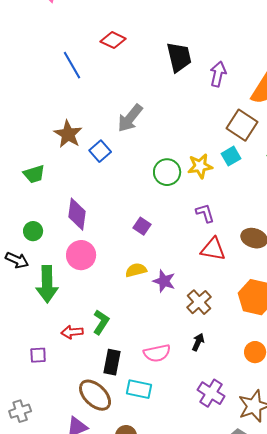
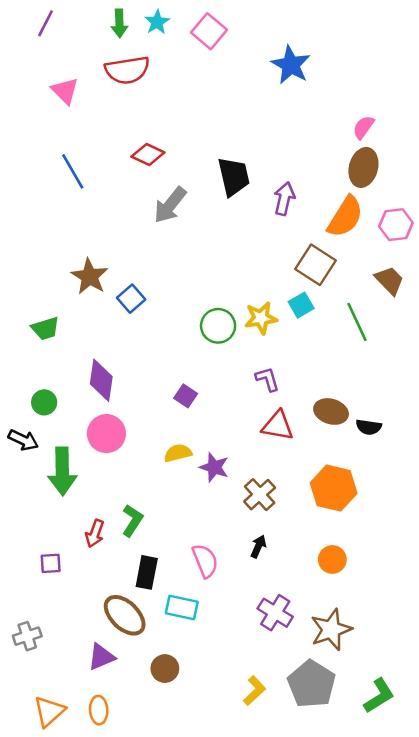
blue line: (72, 65) -> (73, 171), moved
gray arrow: (130, 118) -> (170, 205), moved
red arrow: (72, 332) -> (95, 534), turned -65
pink semicircle: (157, 353) -> (205, 561), turned -100

